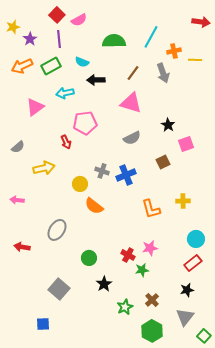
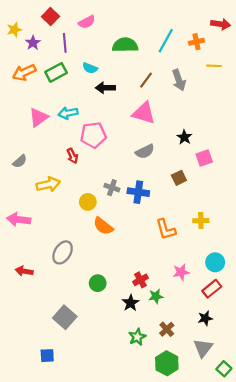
red square: (57, 15) -> (50, 16), moved
orange cross: (174, 51) -> (196, 42), moved
cyan arrow: (65, 93) -> (68, 113), moved
blue cross: (126, 175) -> (138, 192), turned 30
pink arrow: (17, 200) -> (19, 220), size x1.5
pink star: (150, 248) -> (181, 272), moved
red cross: (128, 255) -> (140, 280), turned 32
black star: (104, 284) -> (131, 303), moved

